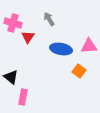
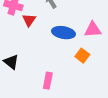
pink rectangle: (23, 97) -> (48, 81), moved

